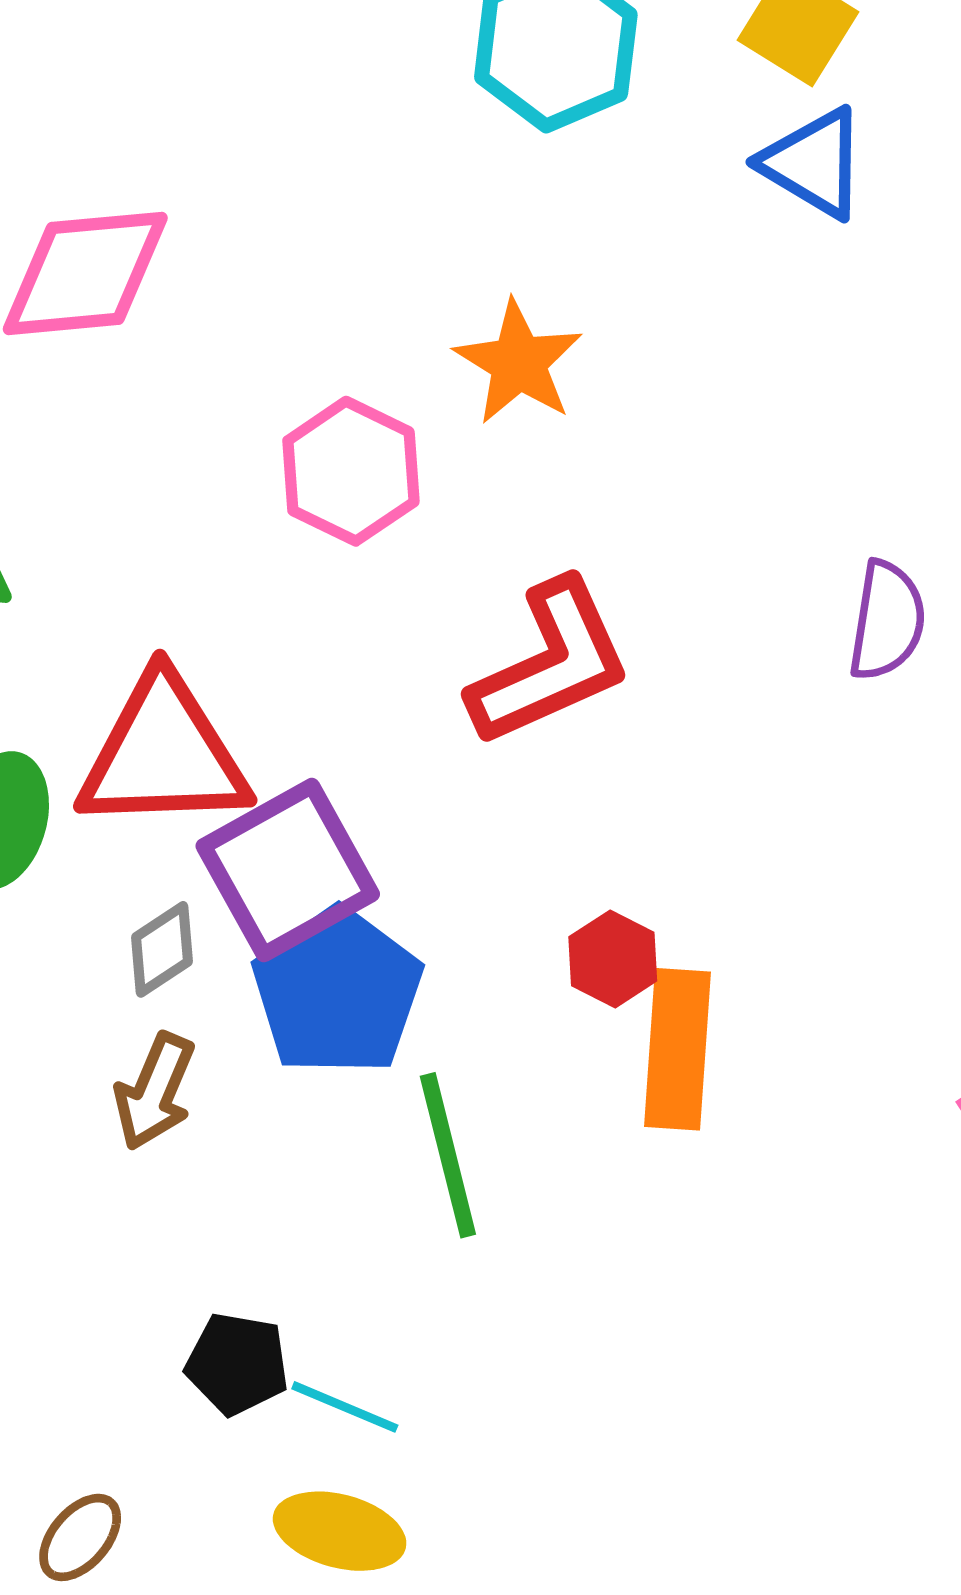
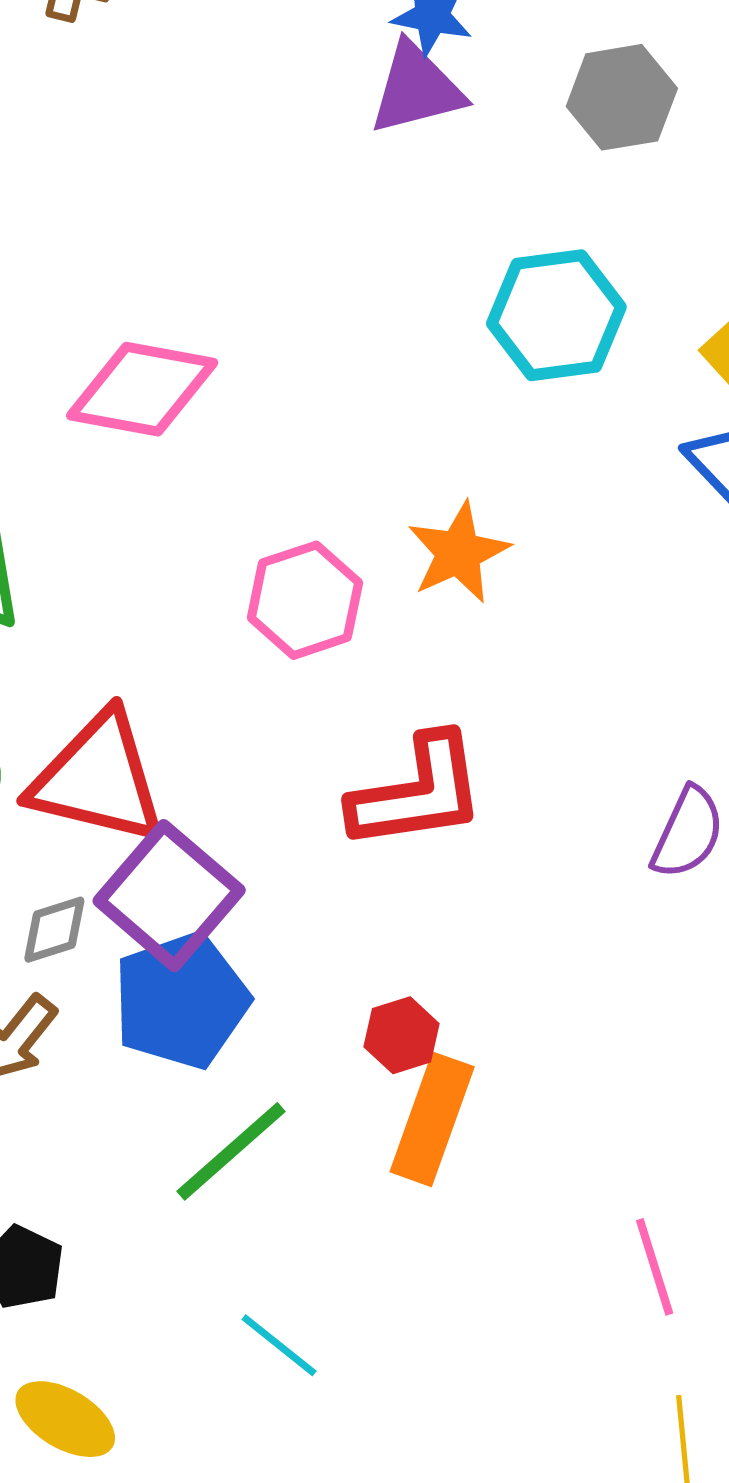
purple square: (288, 870) -> (169, 896), turned -36
green line: (448, 1155) -> (231, 1151), turned 47
cyan line: (345, 1407) -> (279, 1345), moved

